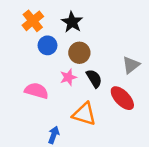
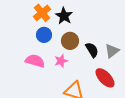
orange cross: (33, 21) -> (42, 13), moved
black semicircle: (94, 78) -> (92, 50), moved
pink semicircle: (36, 91) -> (35, 61), moved

